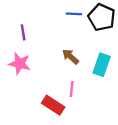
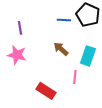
blue line: (74, 14) -> (64, 20), moved
pink line: (72, 89) -> (75, 77), moved

